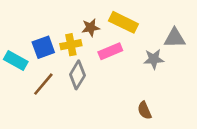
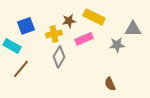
blue square: (43, 47) -> (26, 26), moved
brown line: (43, 84) -> (21, 69), moved

